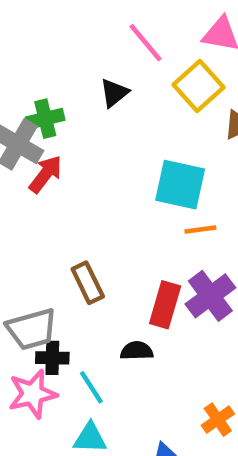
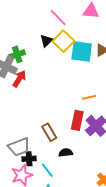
yellow square: (199, 86) -> (63, 41), moved
cyan square: (180, 185) -> (82, 52), moved
brown rectangle: (88, 283) -> (49, 132), moved
red rectangle: (165, 305) -> (77, 120), moved

